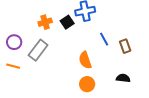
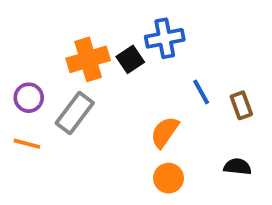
orange cross: (45, 22) -> (88, 59), size x1.5
orange semicircle: (85, 60) -> (165, 132), turned 54

